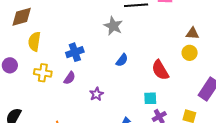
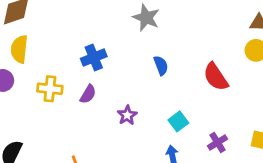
yellow semicircle: (34, 42) -> (19, 49), moved
blue semicircle: (122, 60) -> (161, 65), turned -56
cyan square: (150, 98) -> (178, 121), moved, turned -32

